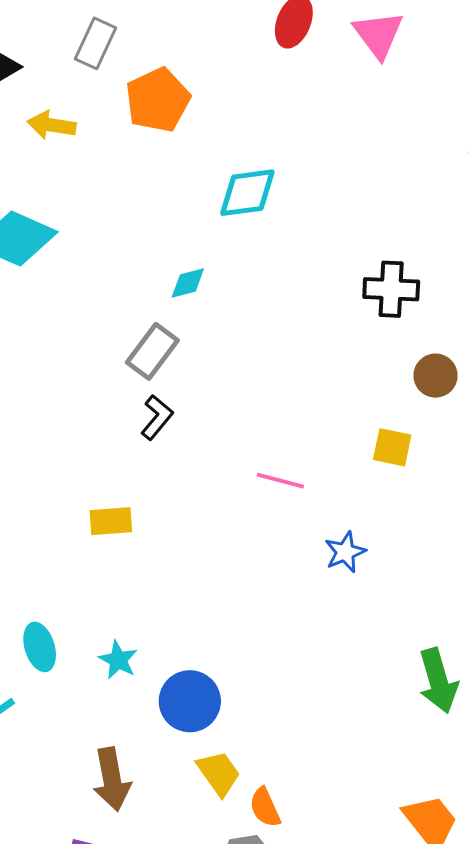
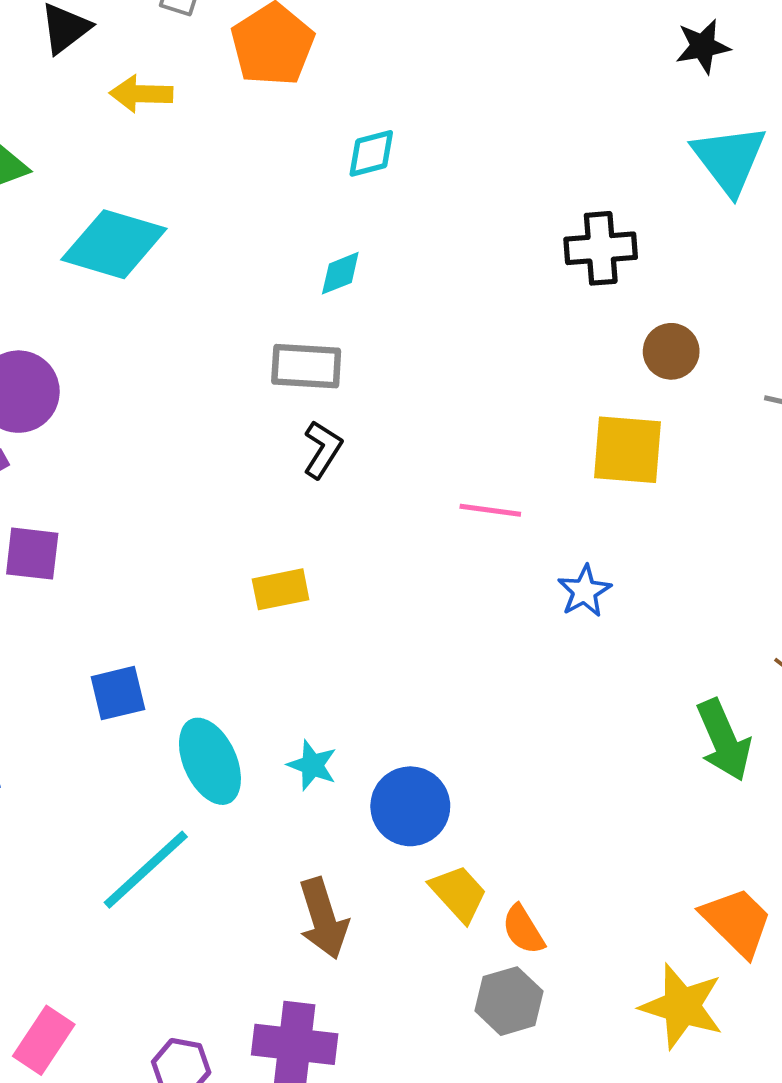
cyan diamond: (247, 193) -> (371, 153), moved, size x0.7
gray rectangle: (152, 351) -> (306, 366), turned 64
yellow square: (392, 447) -> (628, 450), size x1.5
cyan ellipse: (40, 647) -> (210, 761), size x1.4

